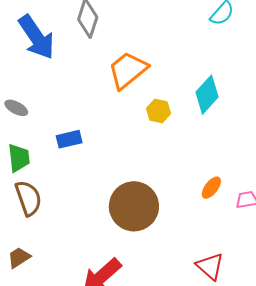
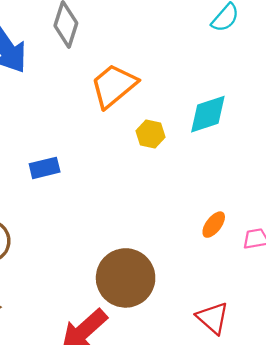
cyan diamond: (207, 95) -> (208, 114), turned 30
brown circle: (134, 206) -> (126, 278), moved

